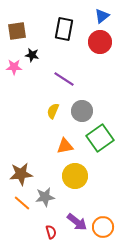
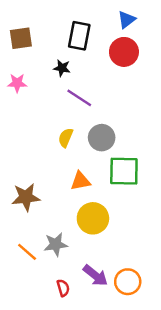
black star: (32, 55) -> (62, 68), moved
green square: (100, 138) -> (124, 171), turned 36
brown star: (21, 174) -> (26, 197), moved

